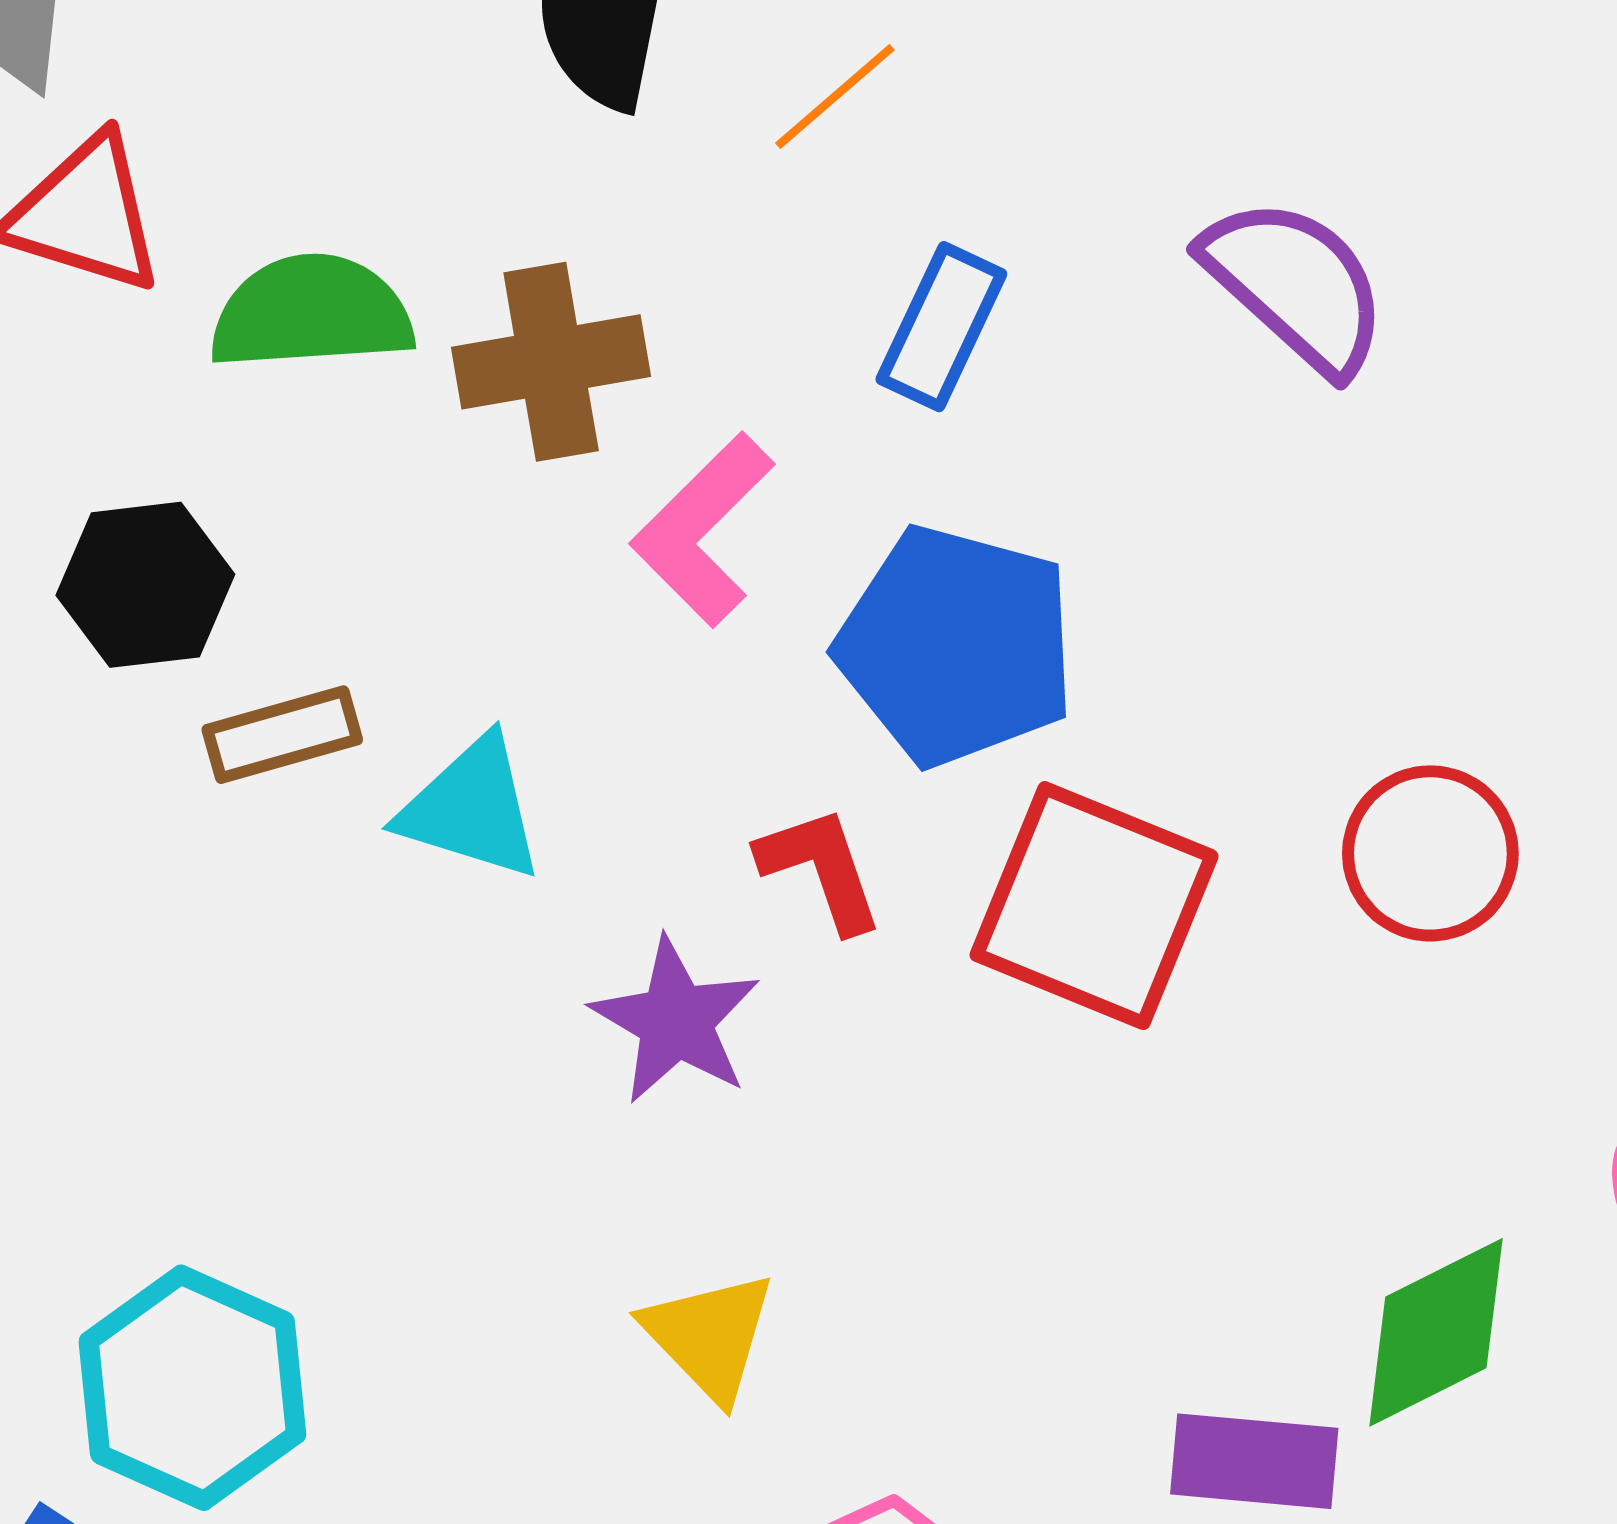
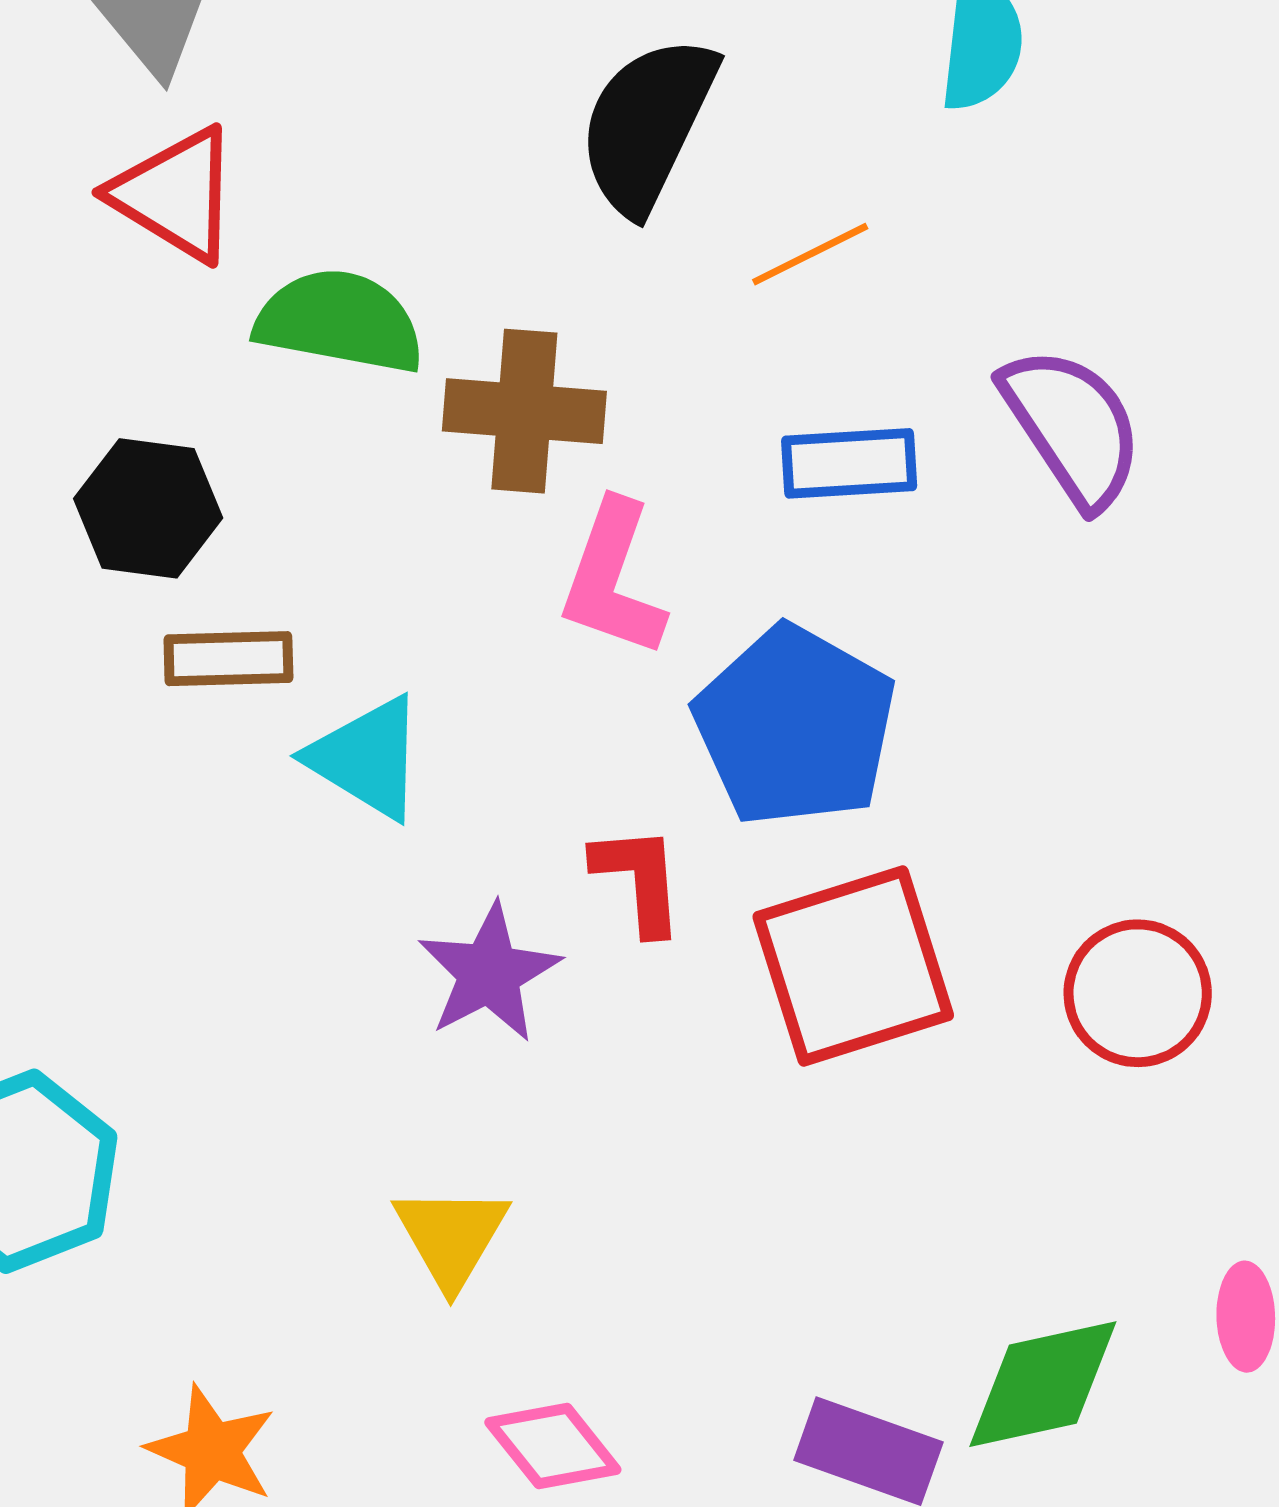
purple semicircle: (1295, 285) -> (1072, 427), moved
blue rectangle: (941, 327) -> (849, 463), turned 47
pink L-shape: (703, 530) -> (613, 579), turned -40
red square: (1094, 906) -> (853, 966), turned 36

